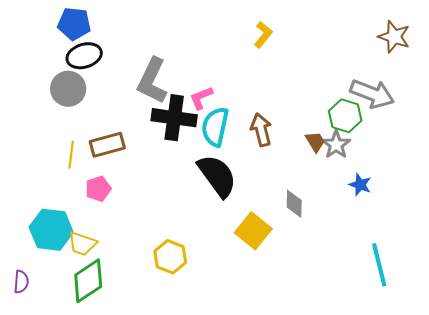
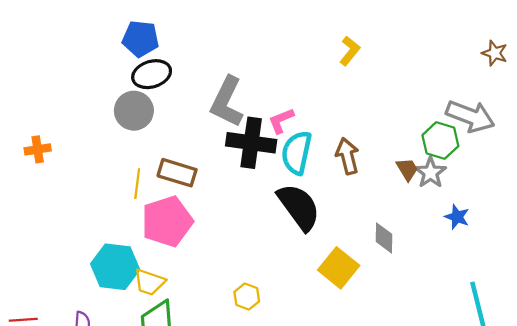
brown star: (394, 37) -> (495, 53), size x0.7
brown rectangle: (107, 145) -> (177, 173), turned 32
pink pentagon: (98, 189) -> (167, 221), size x1.8
yellow hexagon: (170, 257) -> (247, 297), size x0.7

